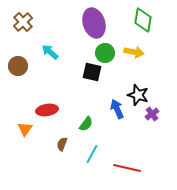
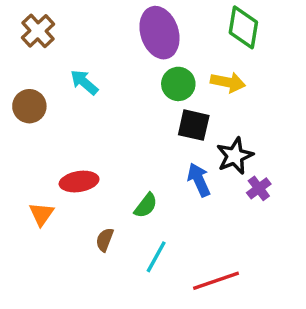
black square: (92, 72) -> (194, 125), moved
black star: (138, 95) -> (235, 156), turned 30
red line: (127, 168) -> (216, 281), turned -32

